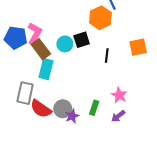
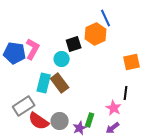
black square: (82, 40) -> (74, 44), moved
brown rectangle: (41, 49) -> (60, 83), moved
black line: (107, 55) -> (126, 93), moved
gray rectangle: (25, 93) -> (24, 106), turned 45
purple star: (72, 116) -> (80, 128), moved

